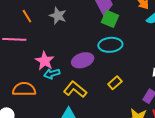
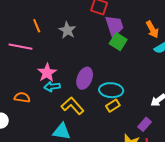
cyan ellipse: (110, 45) -> (111, 90), moved
purple ellipse: (83, 60) -> (85, 78), turned -60
orange semicircle: (24, 89) -> (22, 97), size x0.7

